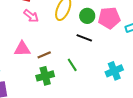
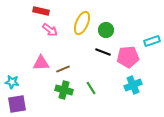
pink pentagon: (109, 18) -> (128, 57), moved
green line: (72, 65) -> (91, 88), moved
green cross: (45, 76) -> (64, 90), turned 30

